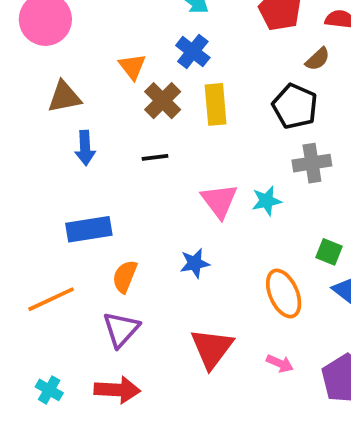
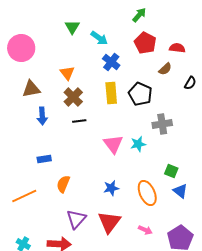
blue cross: (193, 51) -> (111, 62), moved
brown cross: (163, 101) -> (73, 97), moved
black pentagon: (295, 106) -> (140, 94), moved
blue rectangle: (89, 229) -> (44, 159), size x0.6
blue star: (195, 263) -> (111, 188), moved
purple triangle: (121, 329) -> (76, 219), moved

